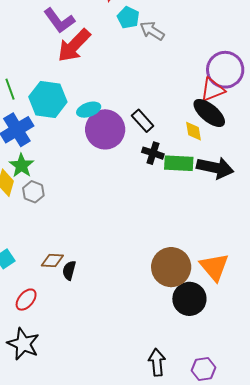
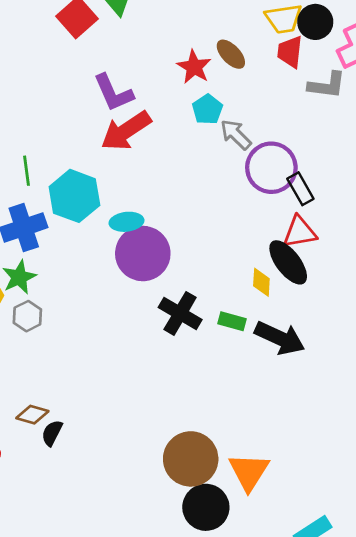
purple circle: (225, 70) -> (271, 168), moved
black rectangle: (143, 121) -> (300, 189), moved
black cross: (153, 153) -> (180, 313), moved, size x1.4
green rectangle: (179, 163) -> (232, 321), size x0.7

